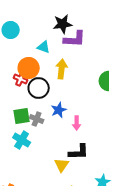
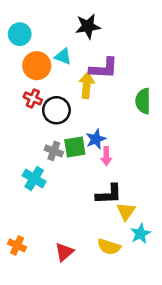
purple L-shape: (75, 39) -> (104, 68), moved
orange circle: (29, 68) -> (37, 66), moved
blue star: (59, 110) -> (96, 139), moved
green square: (22, 116) -> (75, 147), moved
yellow triangle: (62, 165) -> (126, 211), moved

